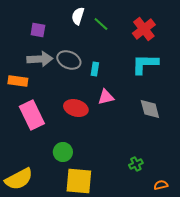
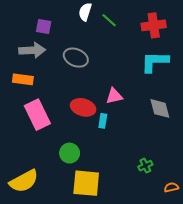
red cross: (144, 29) -> (154, 25), turned 30
gray arrow: (40, 59) -> (32, 50), moved
cyan rectangle: (95, 69) -> (103, 121), moved

